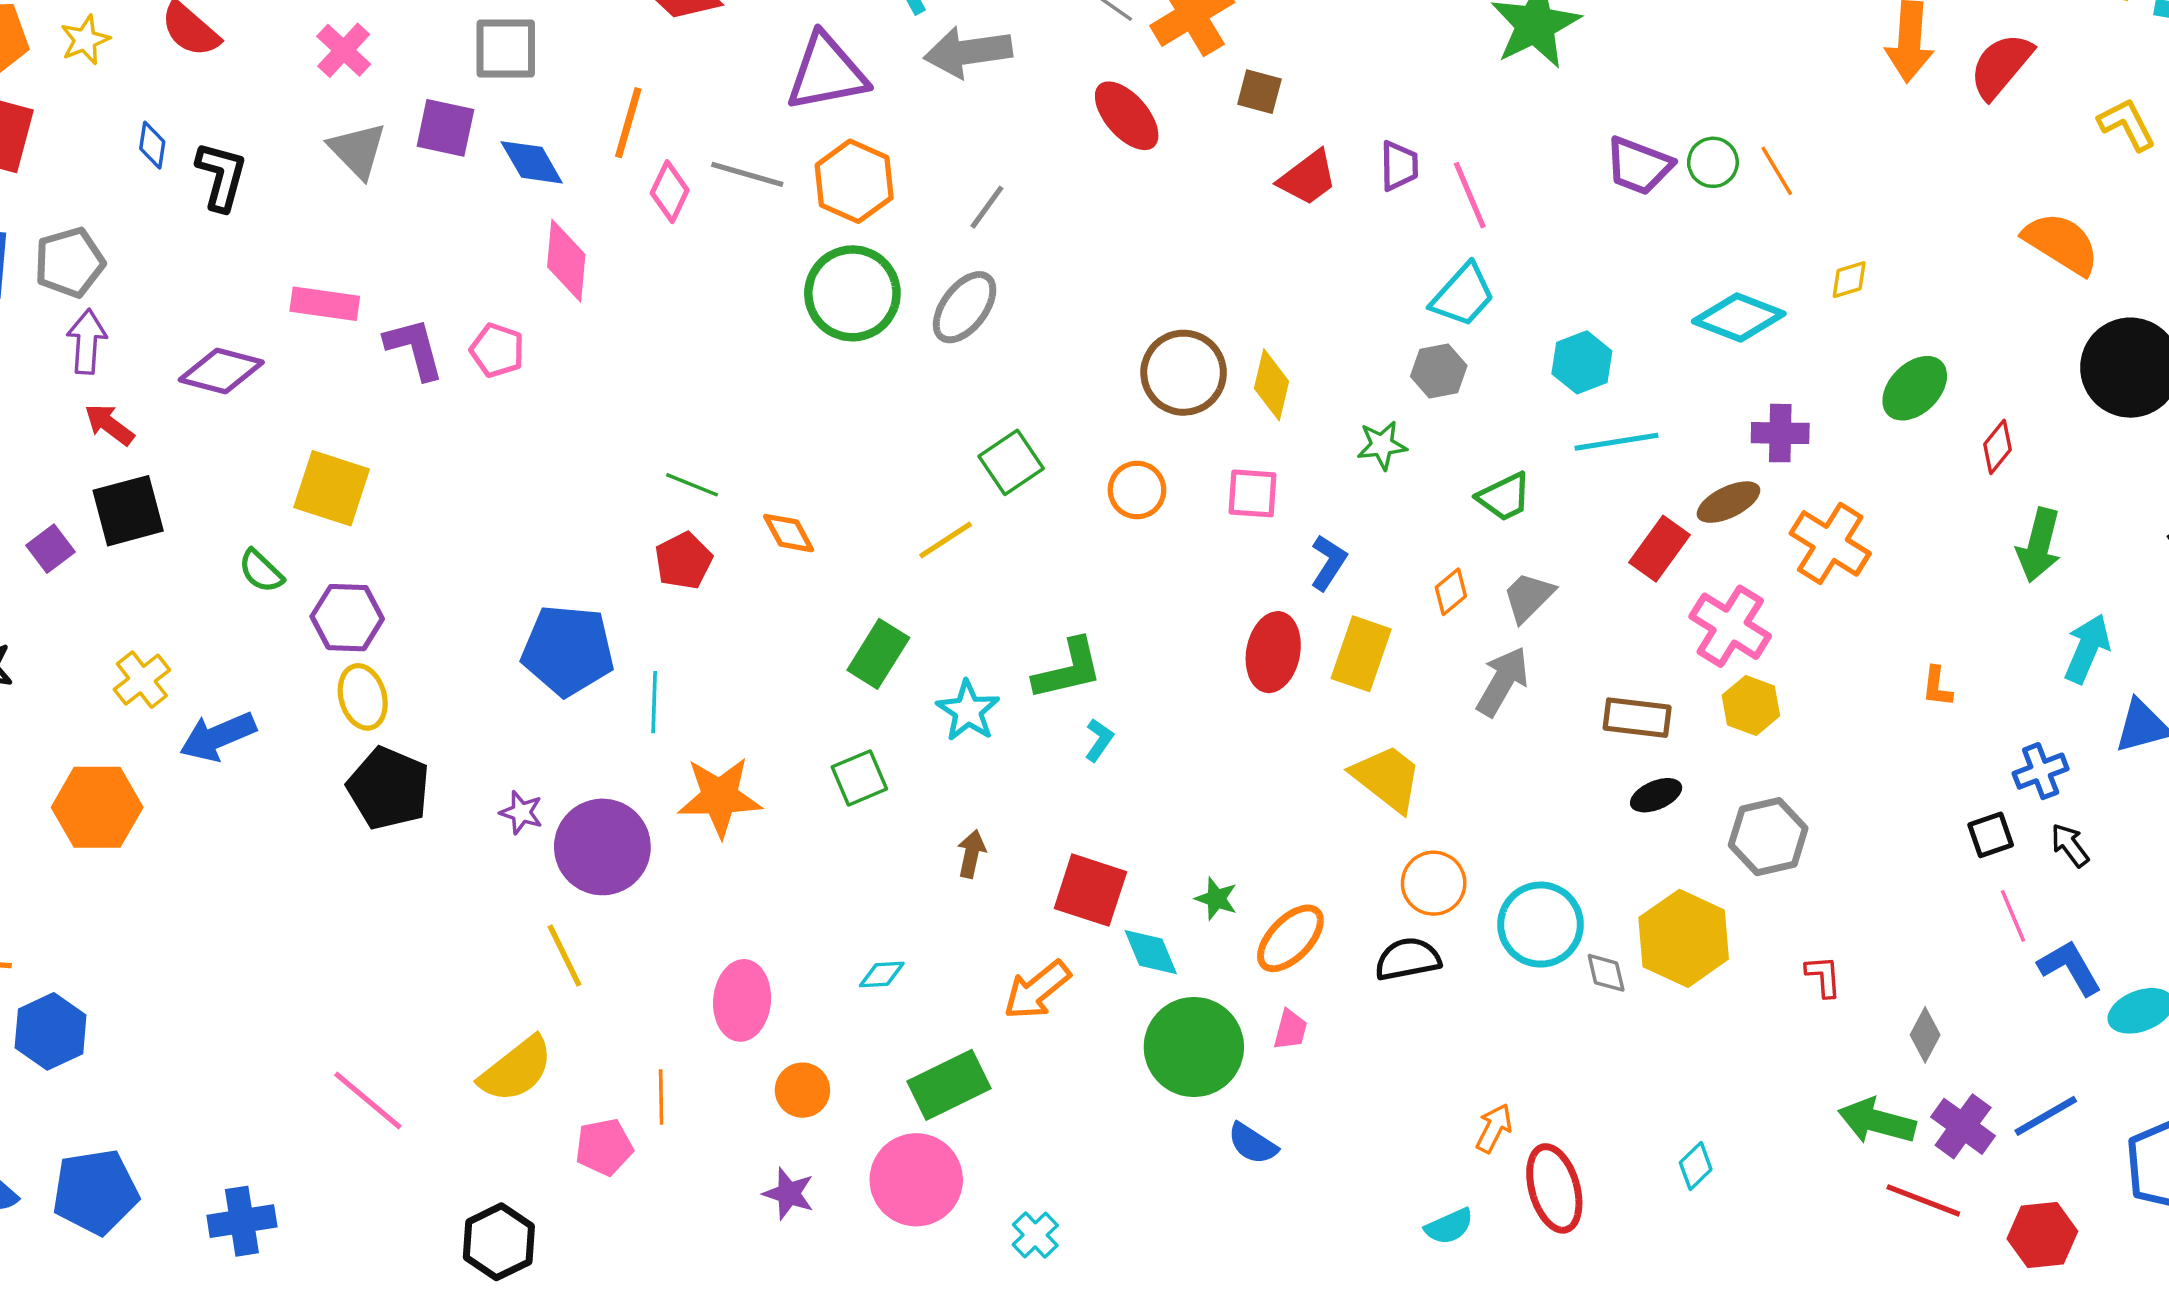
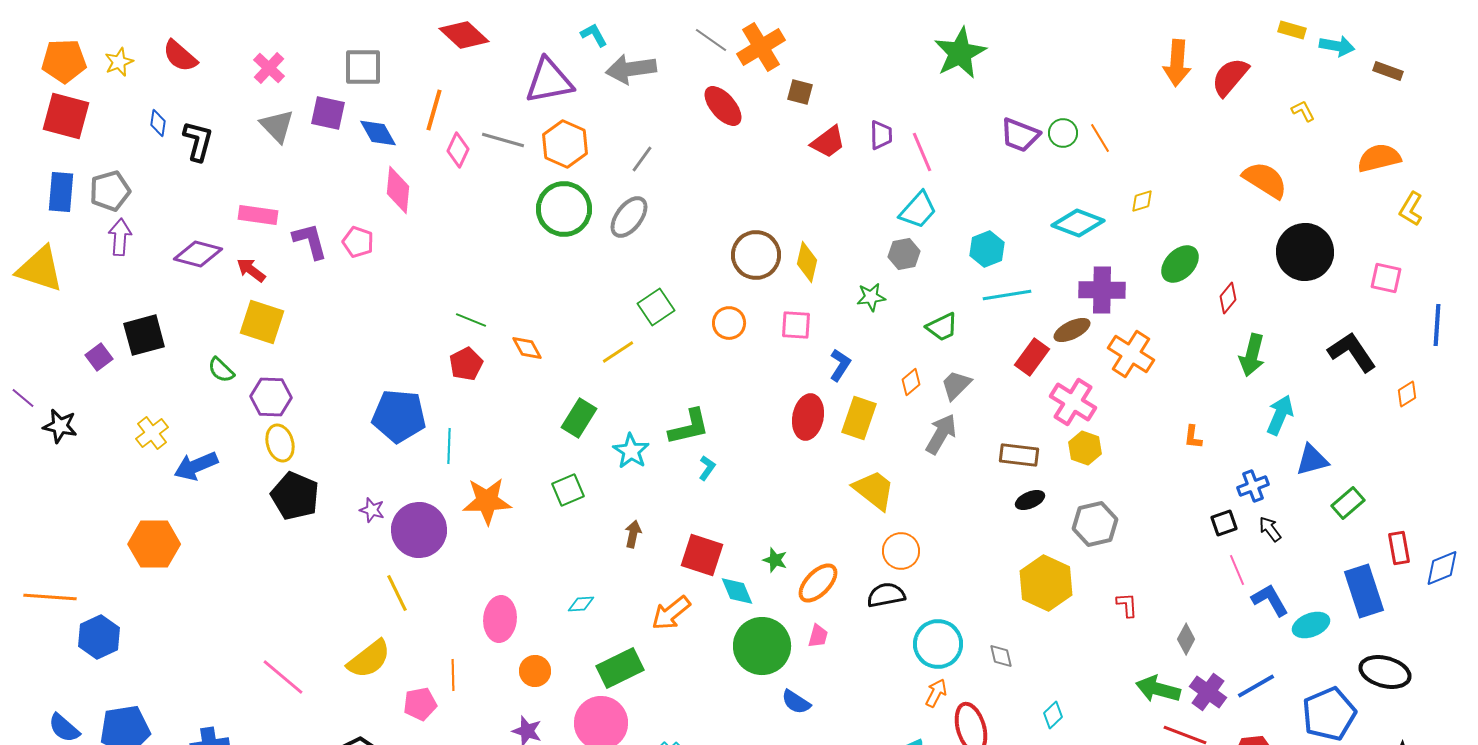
yellow L-shape: (2127, 124) -> (1303, 111), size x0.7
red arrow: (109, 424) -> (251, 270), moved
purple cross: (1780, 433) -> (1102, 290), size x1.4
orange hexagon: (97, 807) -> (154, 544), moved
cyan circle: (1541, 925) -> (938, 644), moved
gray diamond: (1606, 973) -> (1001, 656), moved

